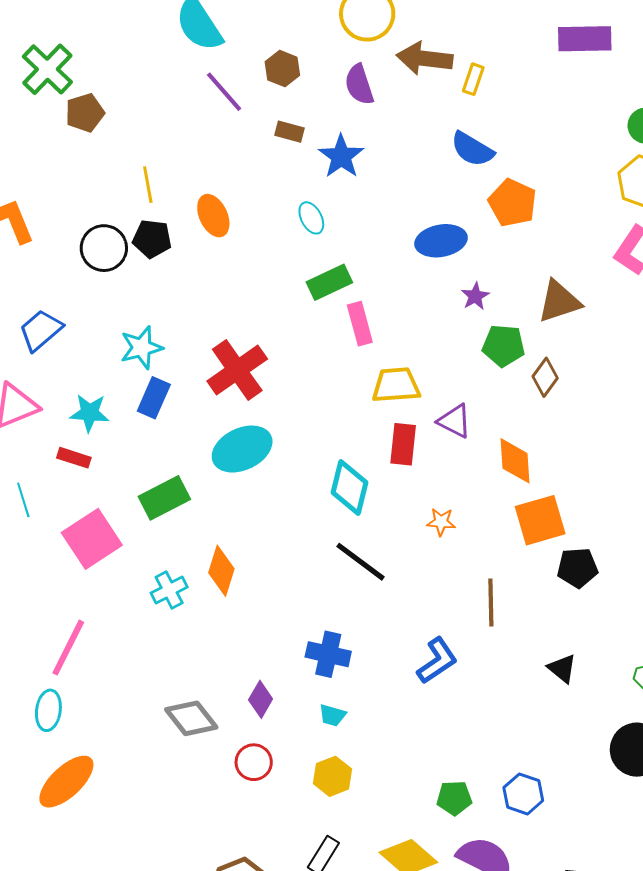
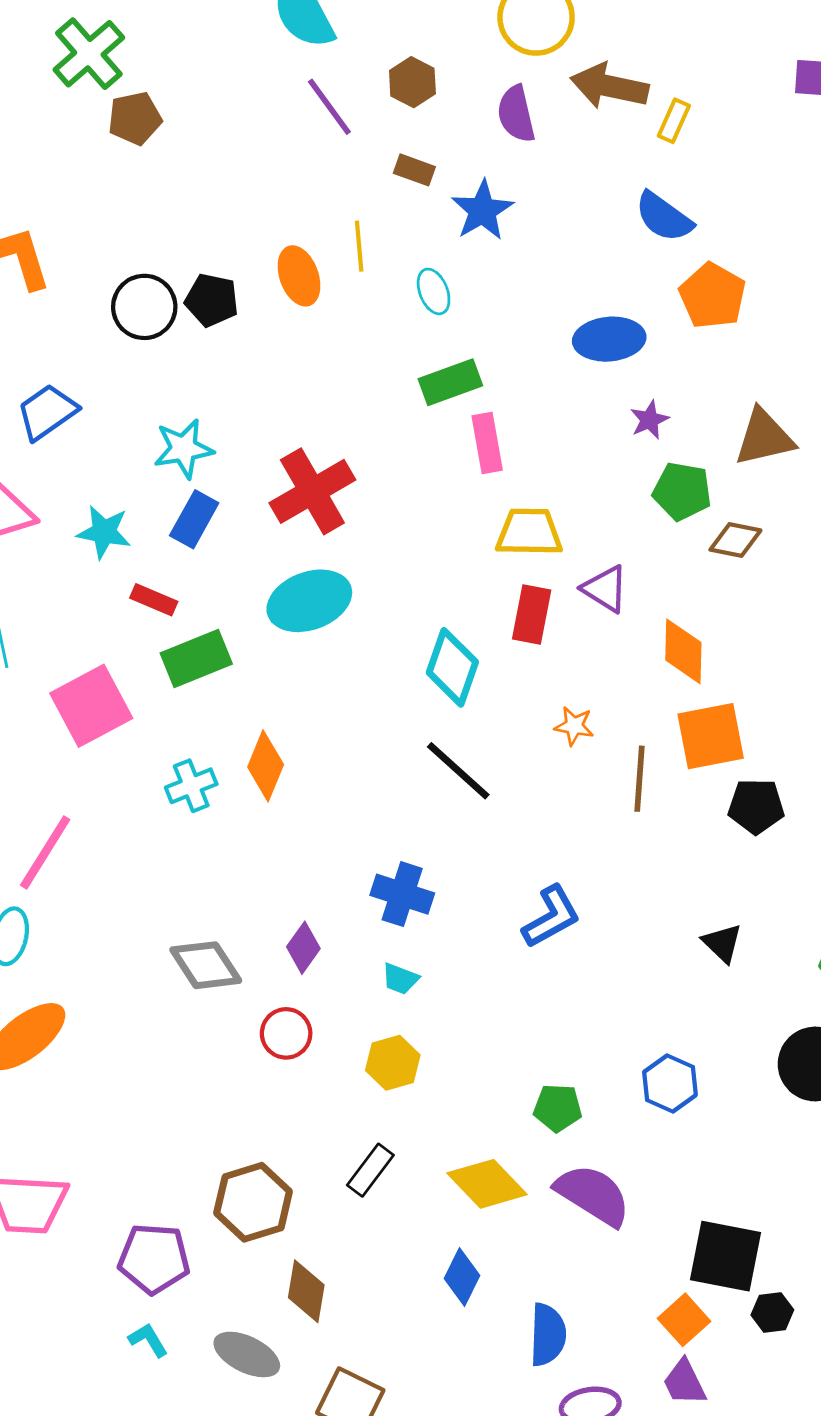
yellow line: (148, 185) -> (359, 246), moved
brown diamond: (545, 377) -> (735, 540), turned 60
red rectangle: (74, 458) -> (154, 600), moved
brown line: (491, 603) -> (639, 779), moved
blue hexagon: (523, 794) -> (670, 1083), moved

